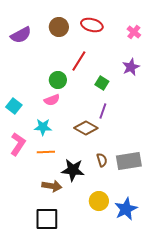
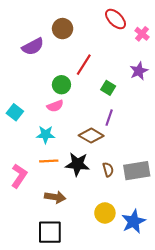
red ellipse: (92, 25) -> (116, 19), moved, turned 30
purple semicircle: (21, 35) -> (33, 47), moved
pink L-shape: (18, 144) -> (19, 176), moved
black star: (73, 170) -> (77, 164), moved

